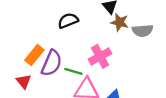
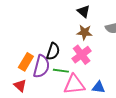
black semicircle: (68, 21) -> (53, 51), moved, turned 138
brown star: (120, 22) -> (84, 32), moved

